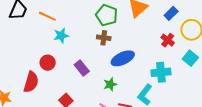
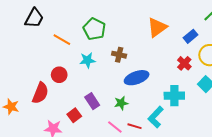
green pentagon: (107, 15) -> (94, 29), moved
orange line: (47, 16) -> (62, 40), moved
cyan star: (61, 36) -> (87, 60), moved
purple rectangle: (82, 68) -> (92, 101), moved

